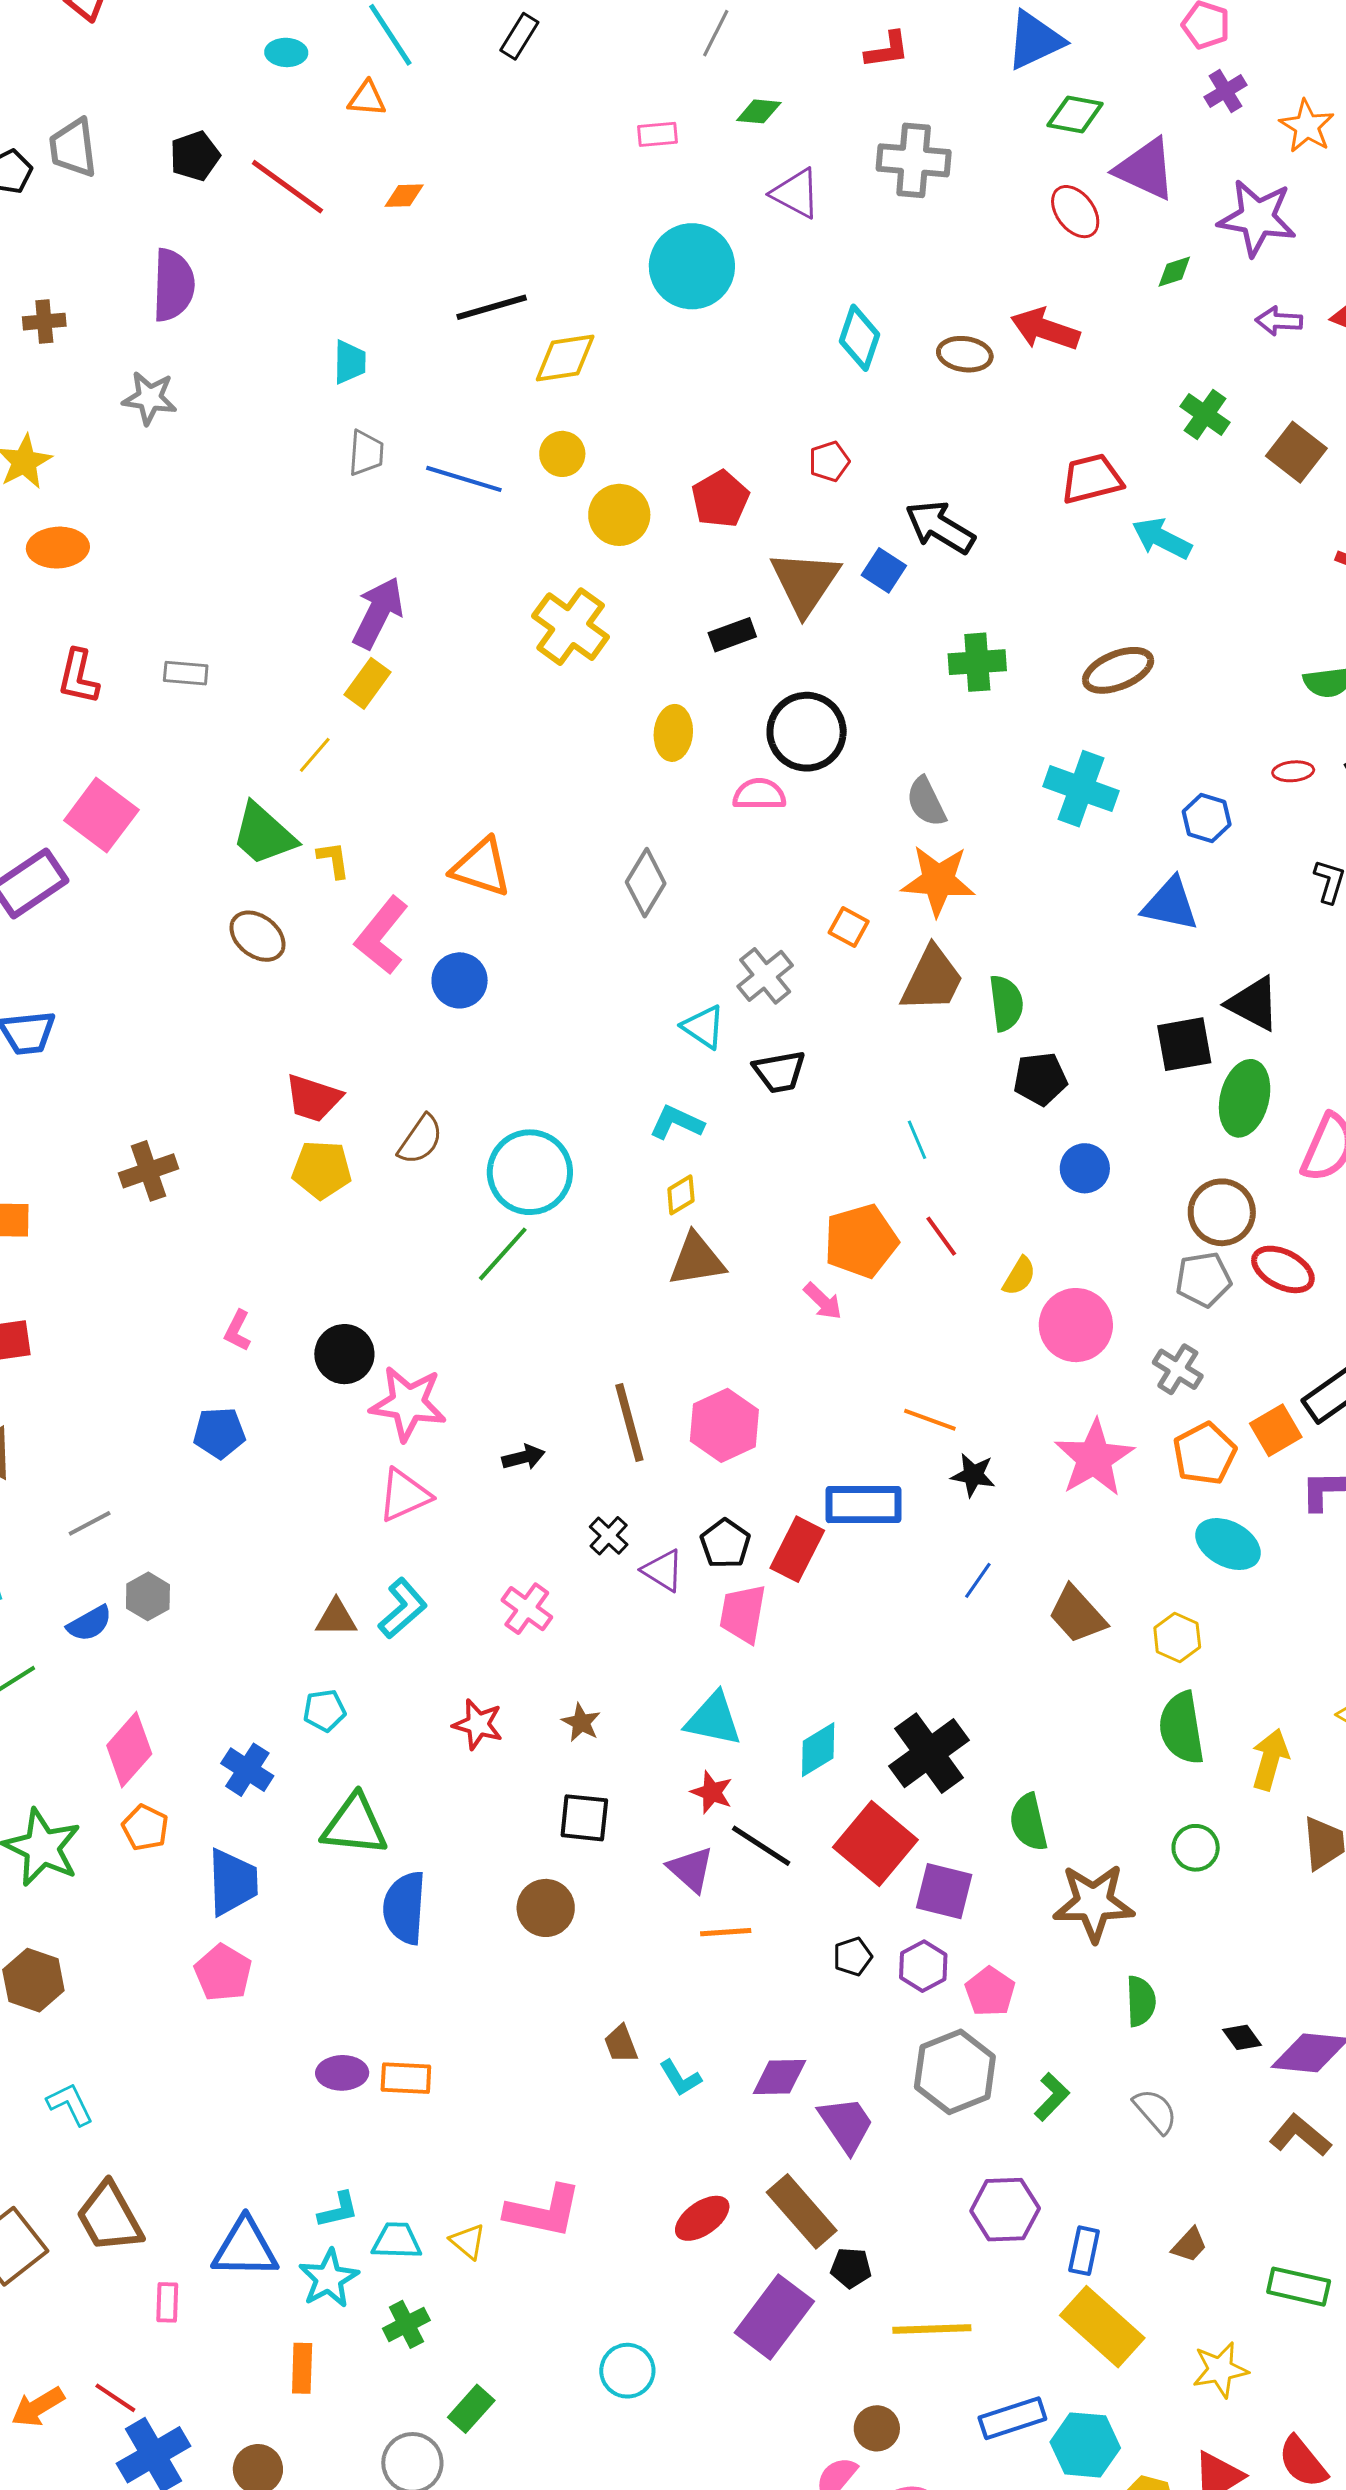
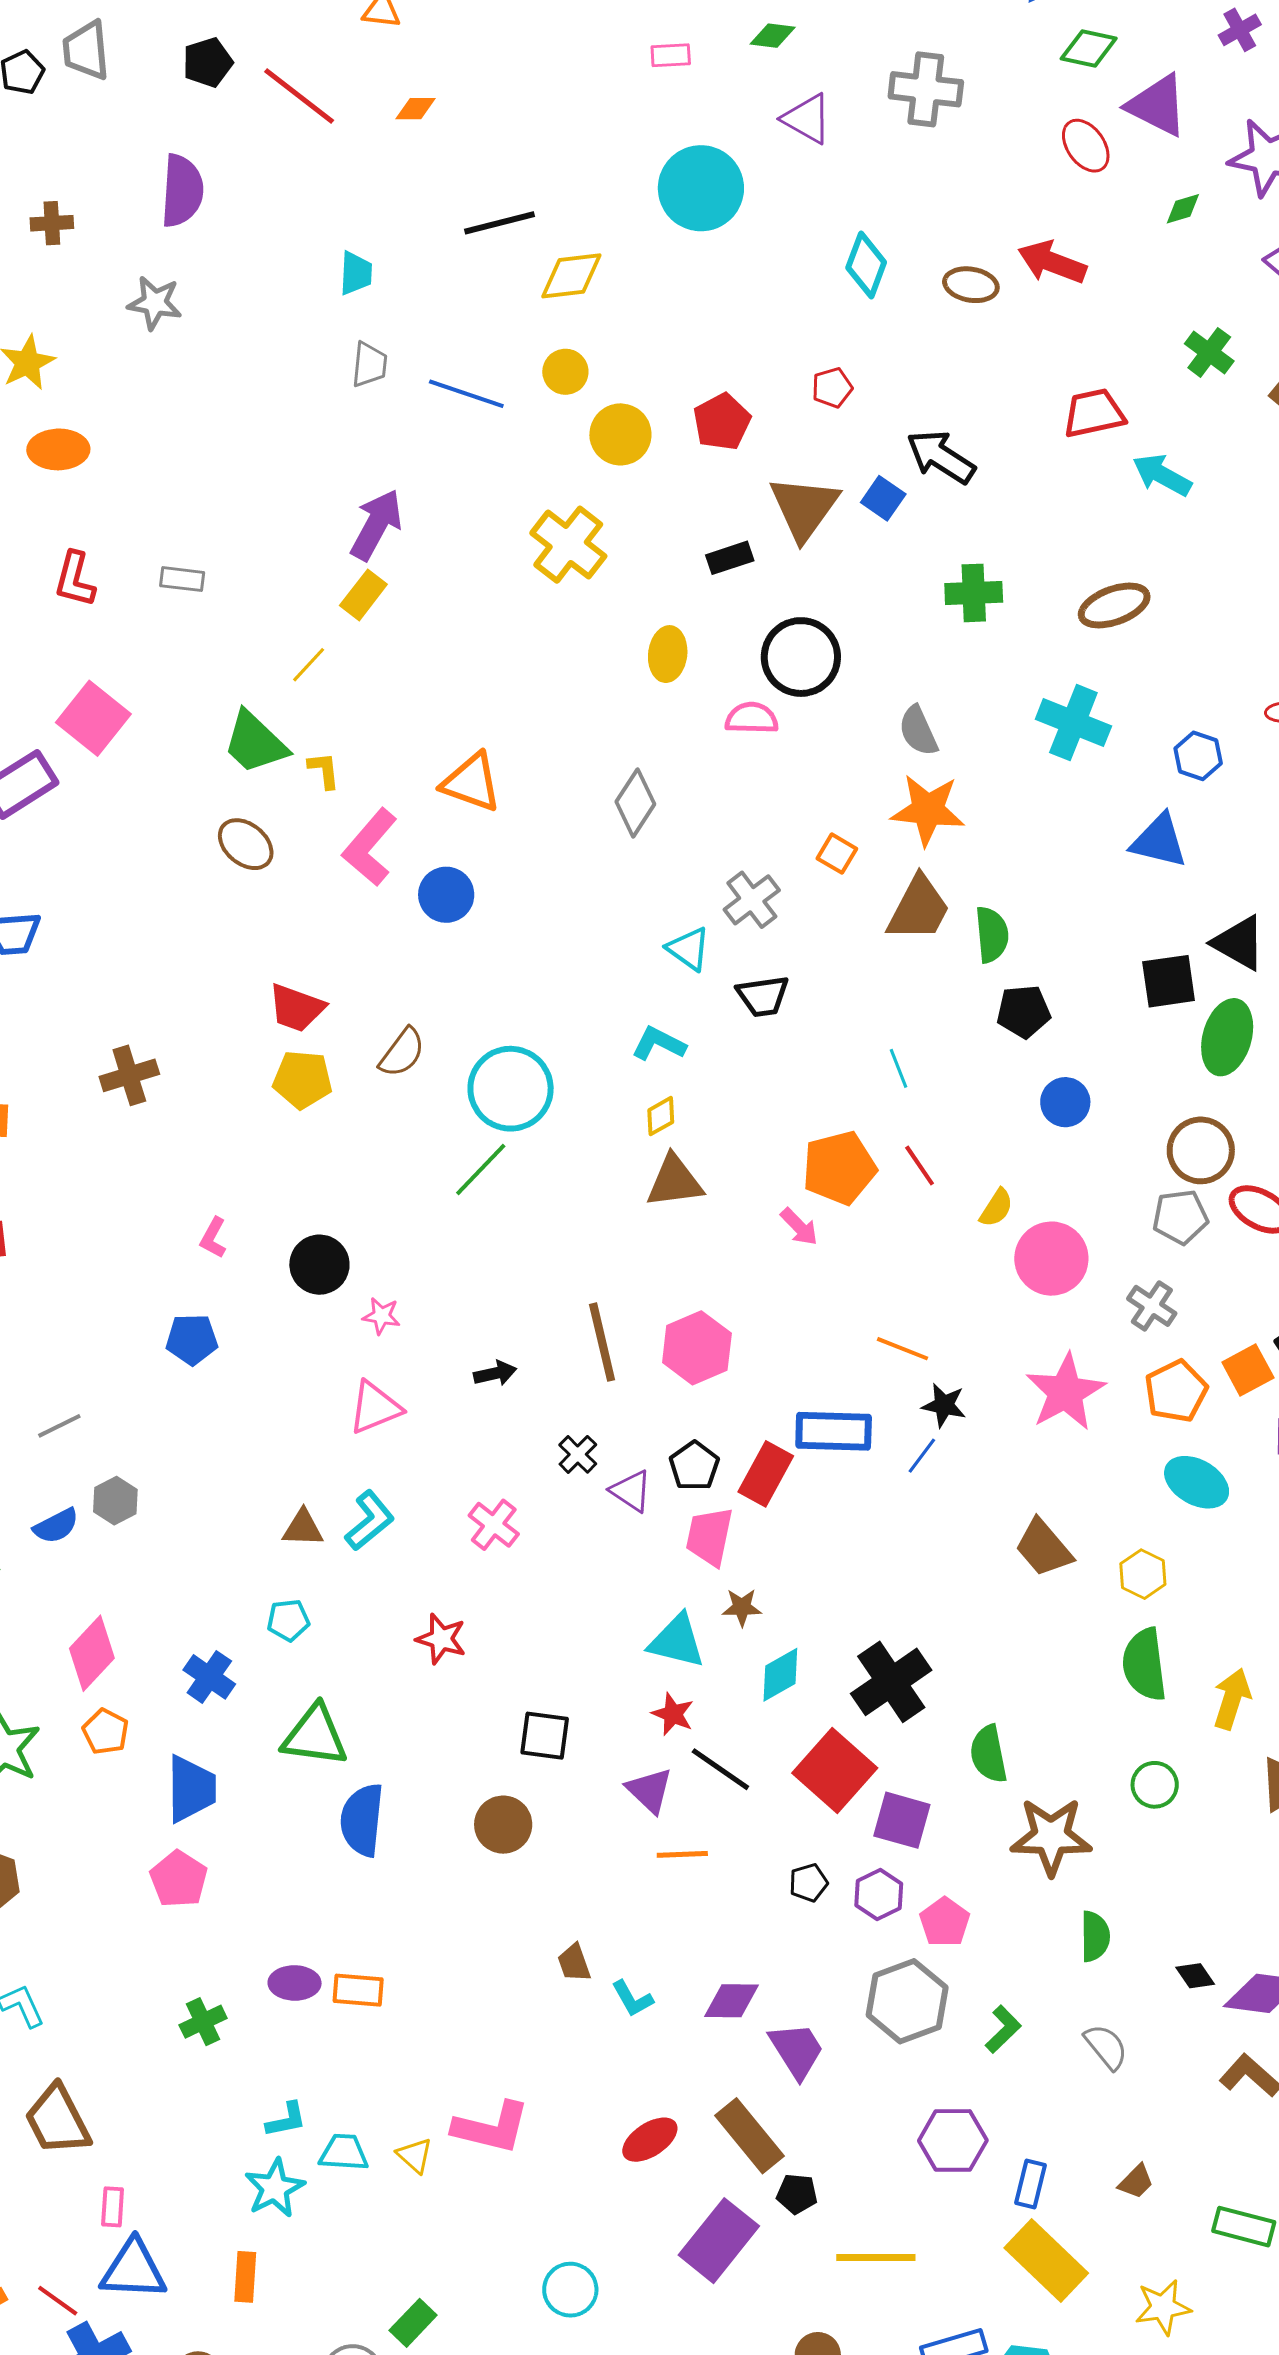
pink star: (408, 1403) -> (381, 1316), size x0.5
blue line: (978, 1580) -> (922, 1456), moved
brown star: (581, 1723) -> (742, 1607), moved, turned -30
blue triangle: (245, 2248) -> (133, 2270), moved
green cross: (406, 2324) -> (203, 2022), moved

